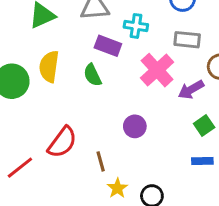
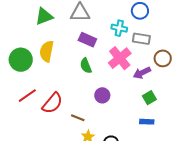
cyan cross: (136, 26) -> (119, 28), moved
green semicircle: (92, 75) -> (86, 66), moved
brown line: (101, 161) -> (78, 118), turned -56
red line: (20, 168) -> (27, 96), moved

